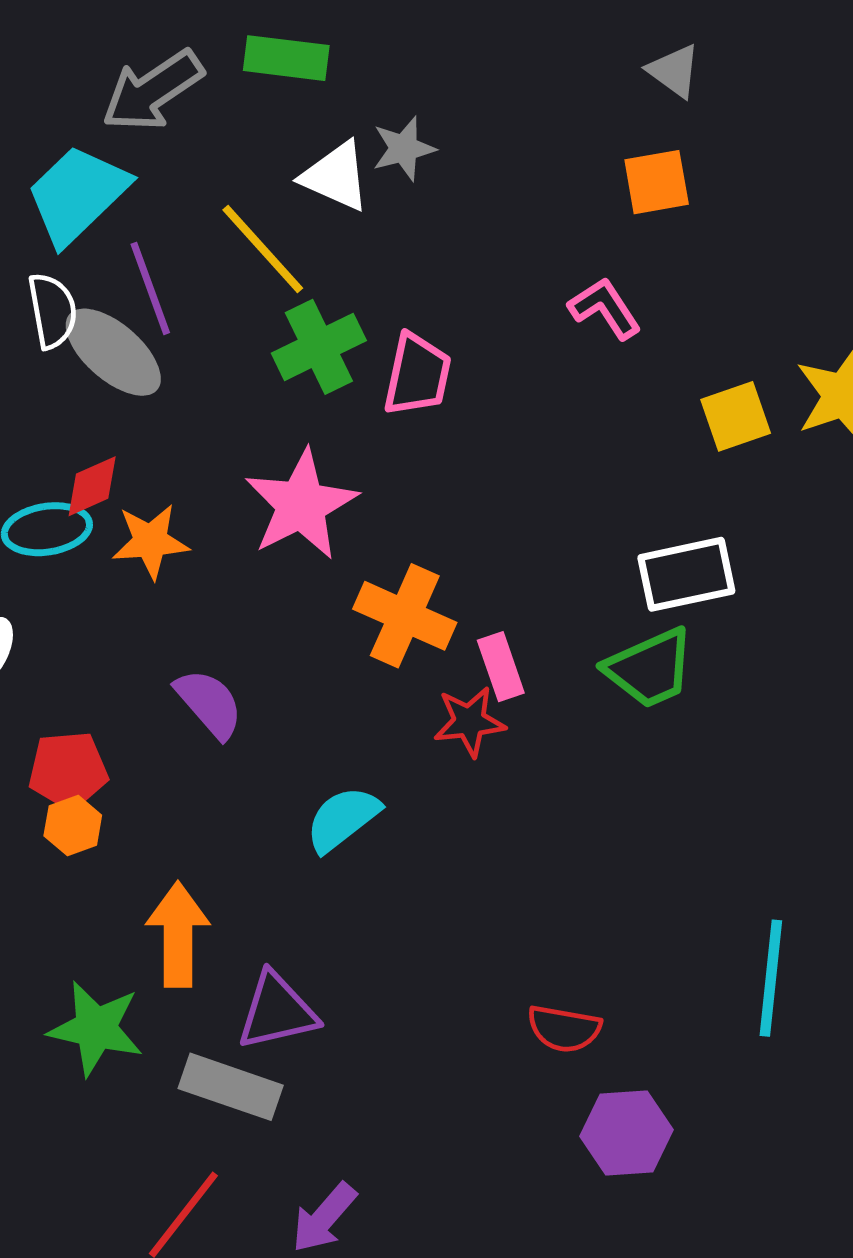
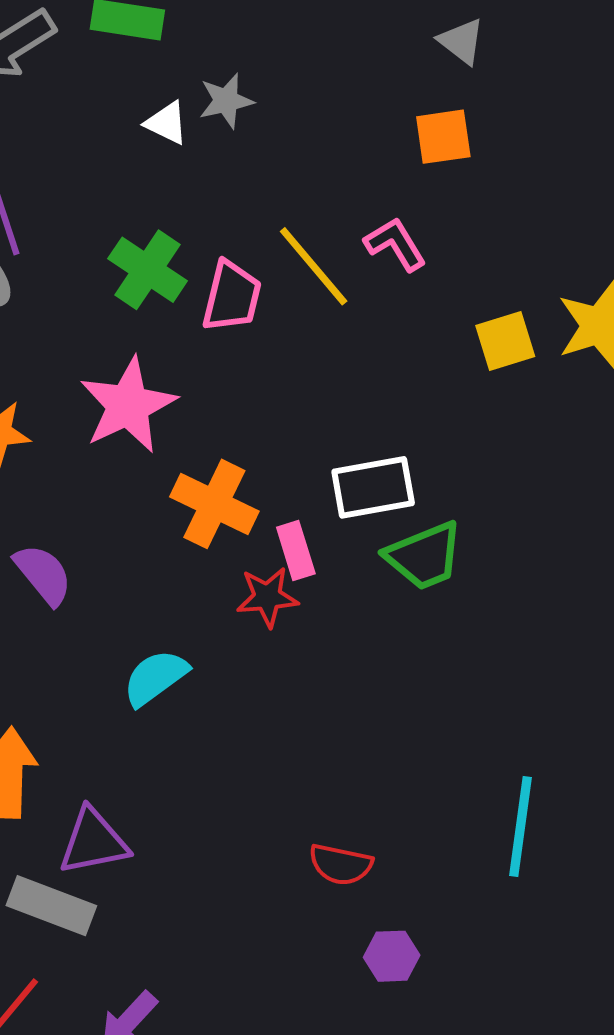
white triangle: (336, 176) -> (167, 123), size x0.7
yellow line: (263, 249) -> (314, 266), moved
green cross: (319, 347) -> (148, 270), turned -32
white rectangle: (686, 574) -> (373, 487), moved
purple hexagon: (627, 1133) -> (392, 956), size x0.7

